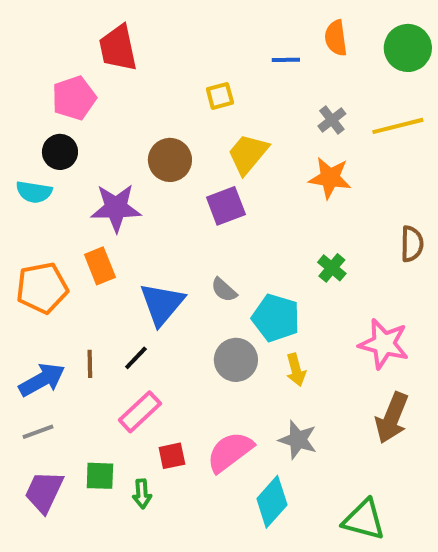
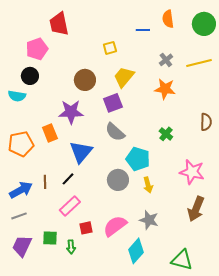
purple star: (116, 208) -> (71, 112), moved
gray semicircle: (224, 290) -> (115, 132), moved, size x1.5

